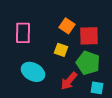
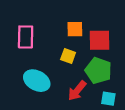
orange square: (67, 26) -> (75, 29), turned -35

